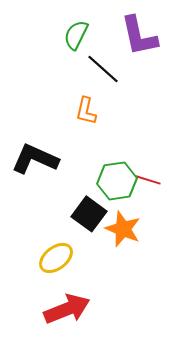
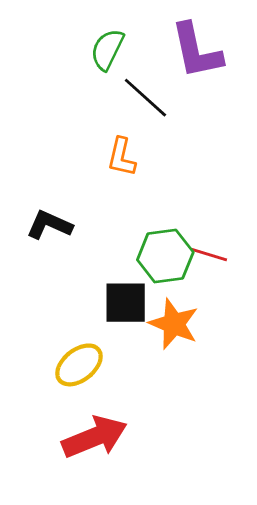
black L-shape: (35, 159) -> (49, 225), size x0.7
black square: (89, 214) -> (126, 303), turned -36

